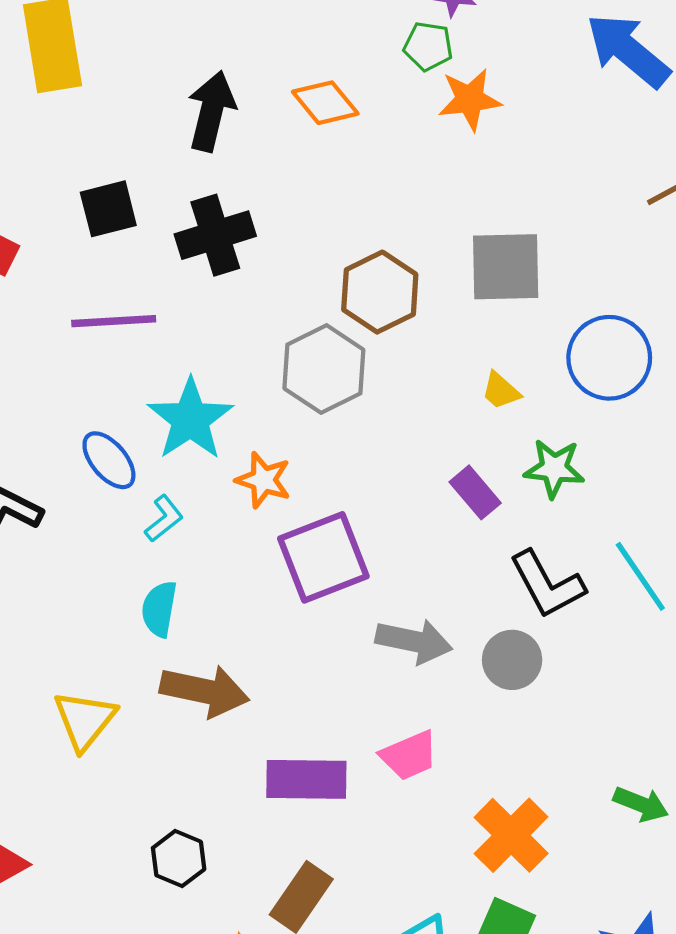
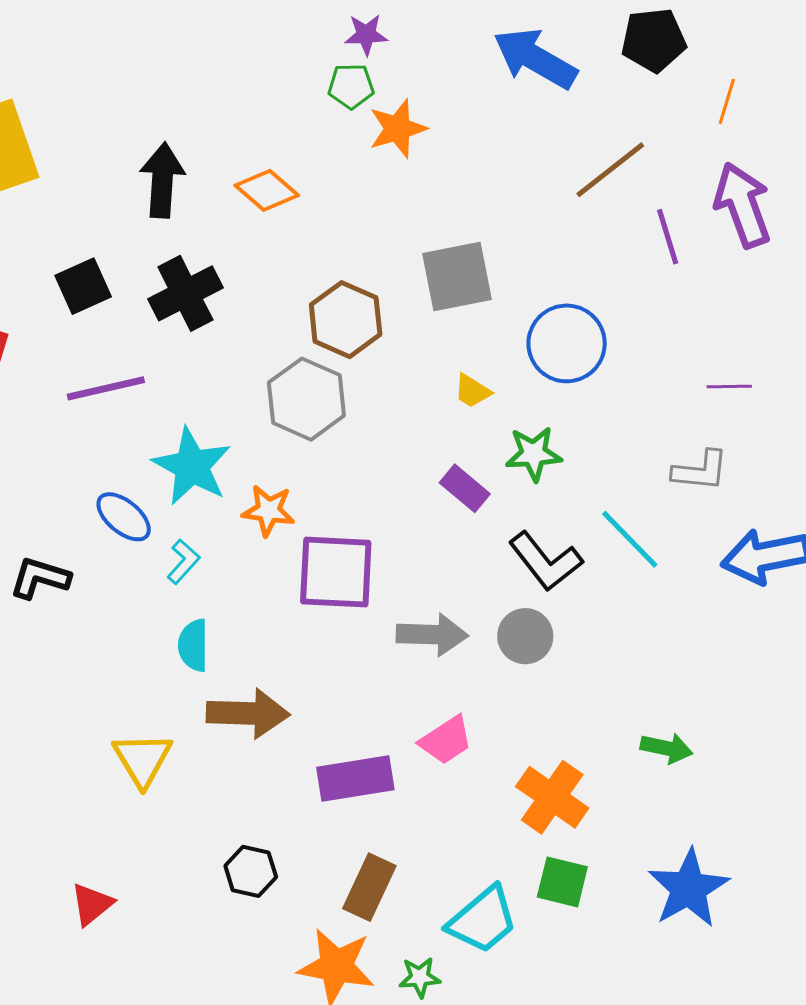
orange diamond: (325, 103) -> (267, 190), moved
purple square: (323, 557) -> (336, 572), turned 34

